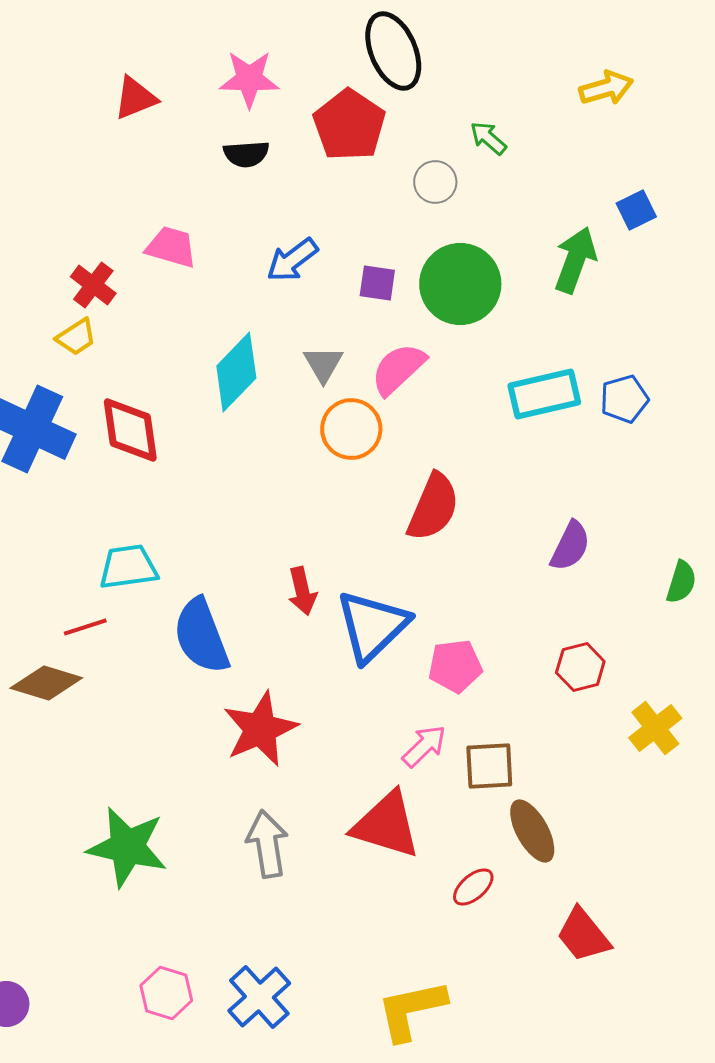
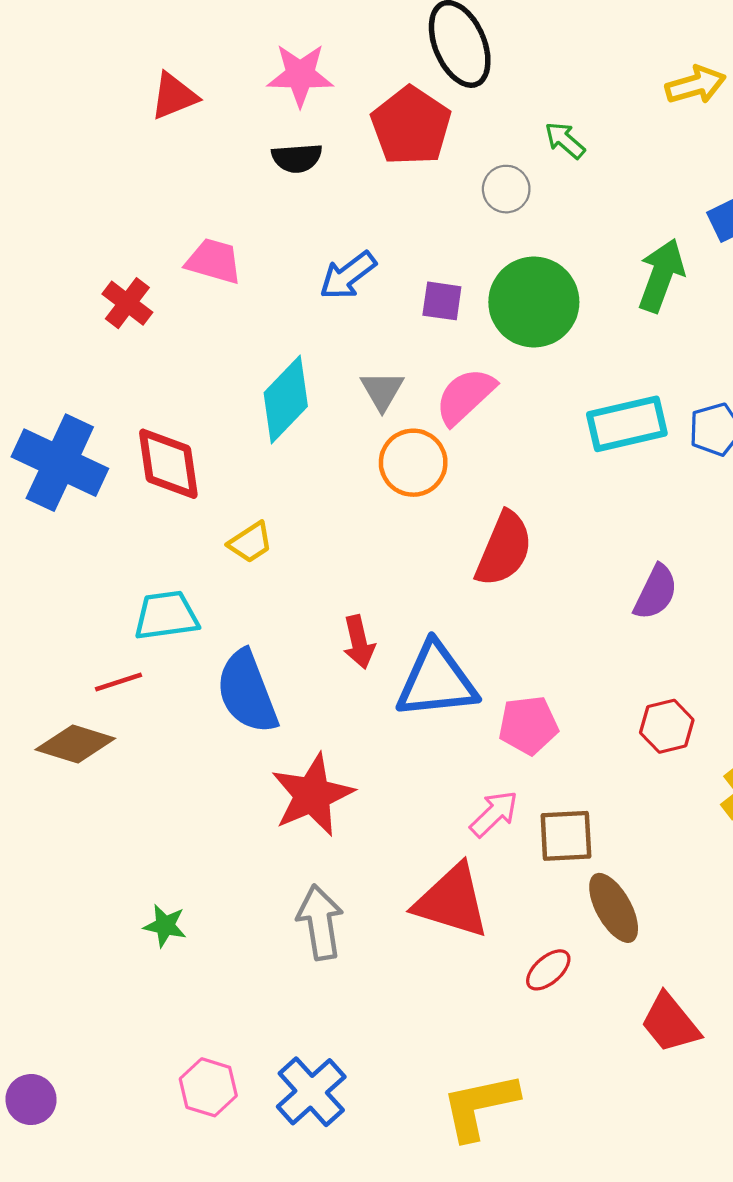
yellow trapezoid: (76, 337) -> (250, 542), moved
blue triangle: (372, 626) -> (436, 681), turned 38
green star: (127, 847) -> (165, 926), size x0.5

